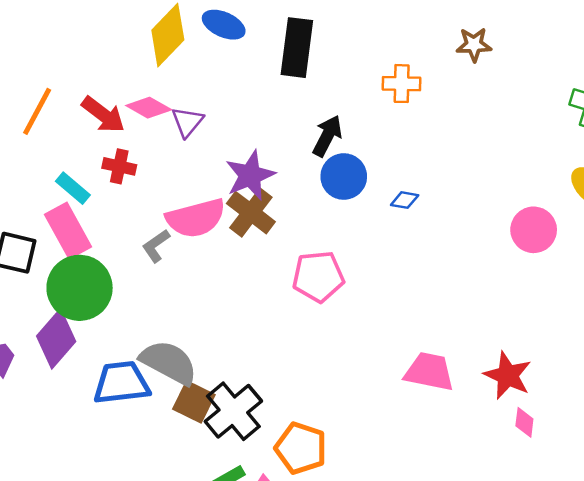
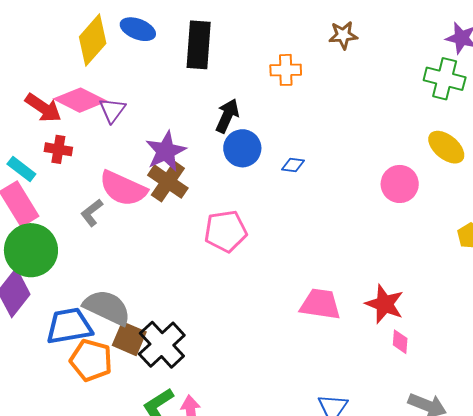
pink diamond: (149, 108) -> (80, 100), size x1.4
pink semicircle: (196, 218) -> (123, 188), turned 42
orange pentagon: (301, 448) -> (91, 360), moved

